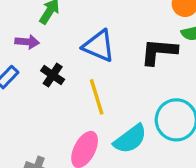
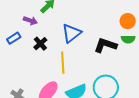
blue triangle: (99, 46) -> (71, 33), turned 45

